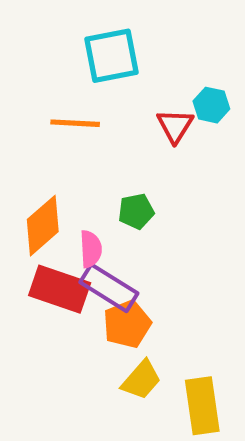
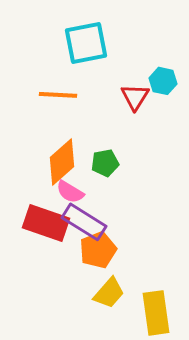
orange diamond: (43, 226) -> (62, 162), moved
pink semicircle: (91, 249) -> (70, 192), turned 124

